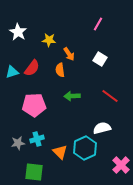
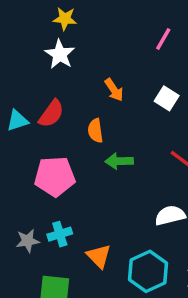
white star: (18, 32) -> (60, 54), moved
yellow star: (49, 40) -> (65, 19), moved
orange semicircle: (60, 70) -> (95, 131), moved
cyan hexagon: (85, 148) -> (148, 271), moved

